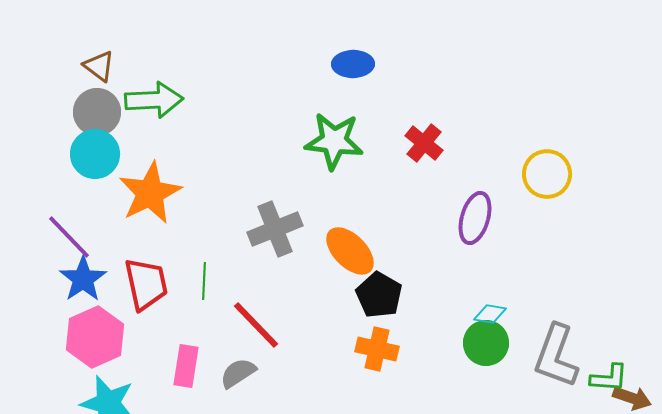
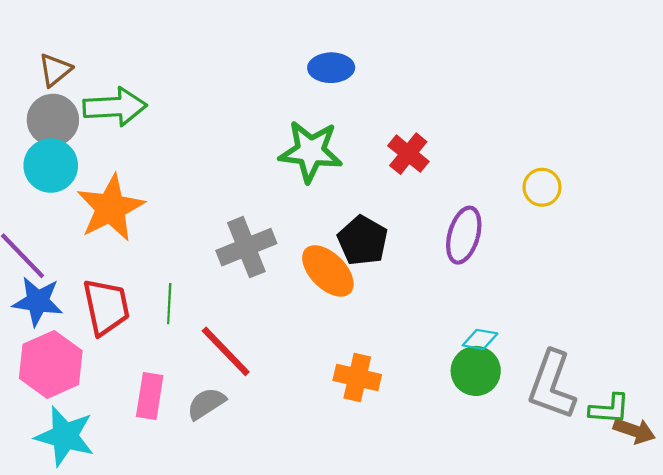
brown triangle: (99, 66) -> (55, 70), turned 44
yellow circle: (547, 174) -> (542, 187), size x0.7
blue star: (83, 279) -> (38, 301), turned -30
black pentagon: (379, 295) -> (363, 241), moved

